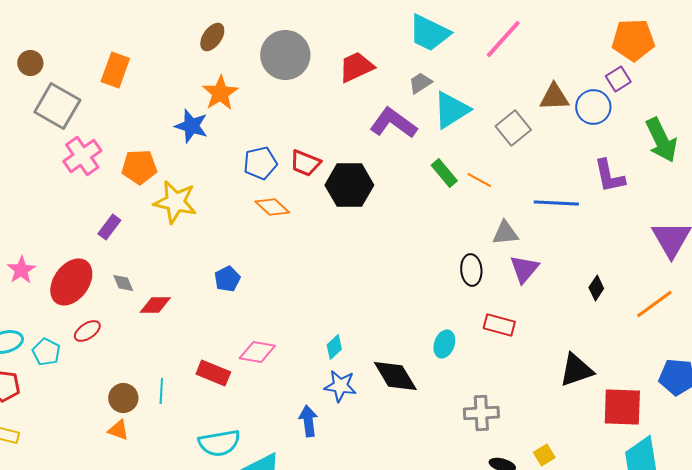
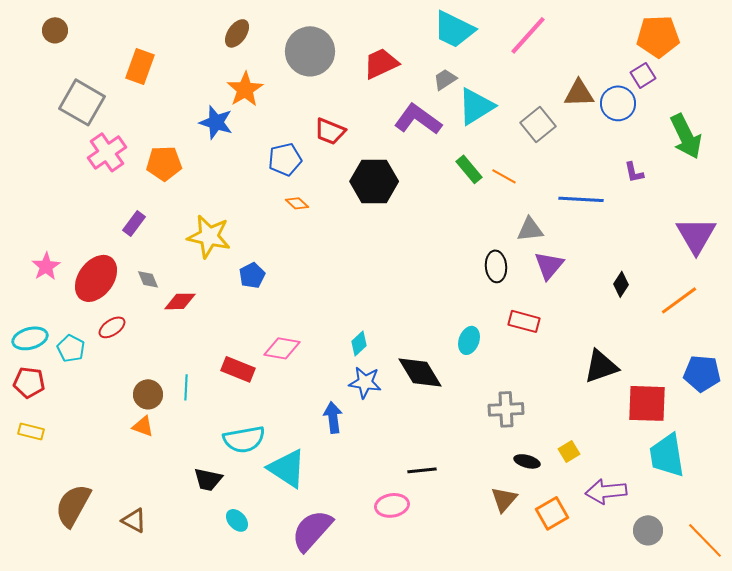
brown circle: (30, 63) -> (55, 30), moved
red trapezoid: (305, 163) -> (330, 131), moved
purple L-shape: (609, 176) -> (634, 172), size x0.6
yellow star: (175, 202) -> (209, 236), moved
orange diamond: (272, 207) -> (297, 203), size x0.7

